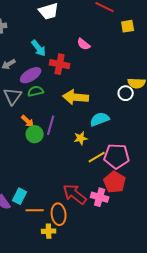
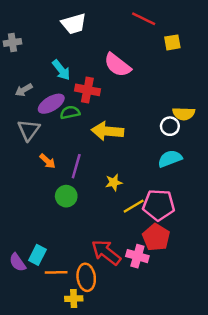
pink semicircle: (84, 44) -> (117, 65), size x1.6
green semicircle: (36, 91) -> (70, 112), moved
cyan semicircle: (100, 119) -> (170, 159), moved
green circle: (35, 134) -> (66, 196), moved

